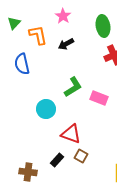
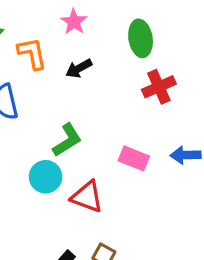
green L-shape: (73, 87) -> (67, 140), moved
red triangle: (71, 134) -> (87, 197), moved

